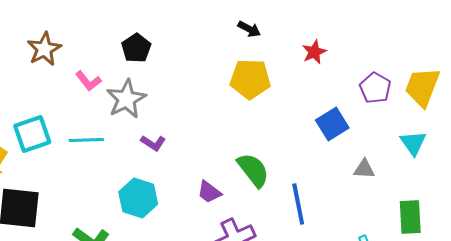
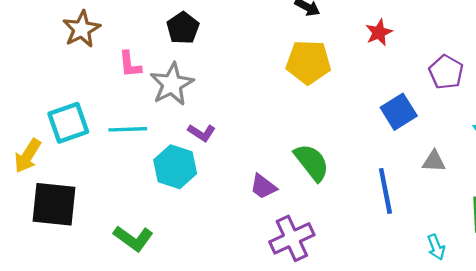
pink L-shape: (88, 81) -> (130, 64), turned 32
cyan hexagon: (138, 198) -> (175, 167), moved
blue line: (298, 204) -> (385, 191), moved

